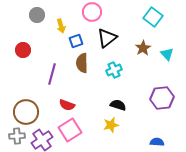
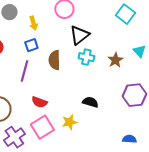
blue square: (76, 41) -> (31, 45), moved
brown star: (143, 48) -> (115, 60), moved
cyan cross: (114, 70) -> (86, 57), moved, turned 35
yellow star: (111, 125) -> (69, 122), moved

